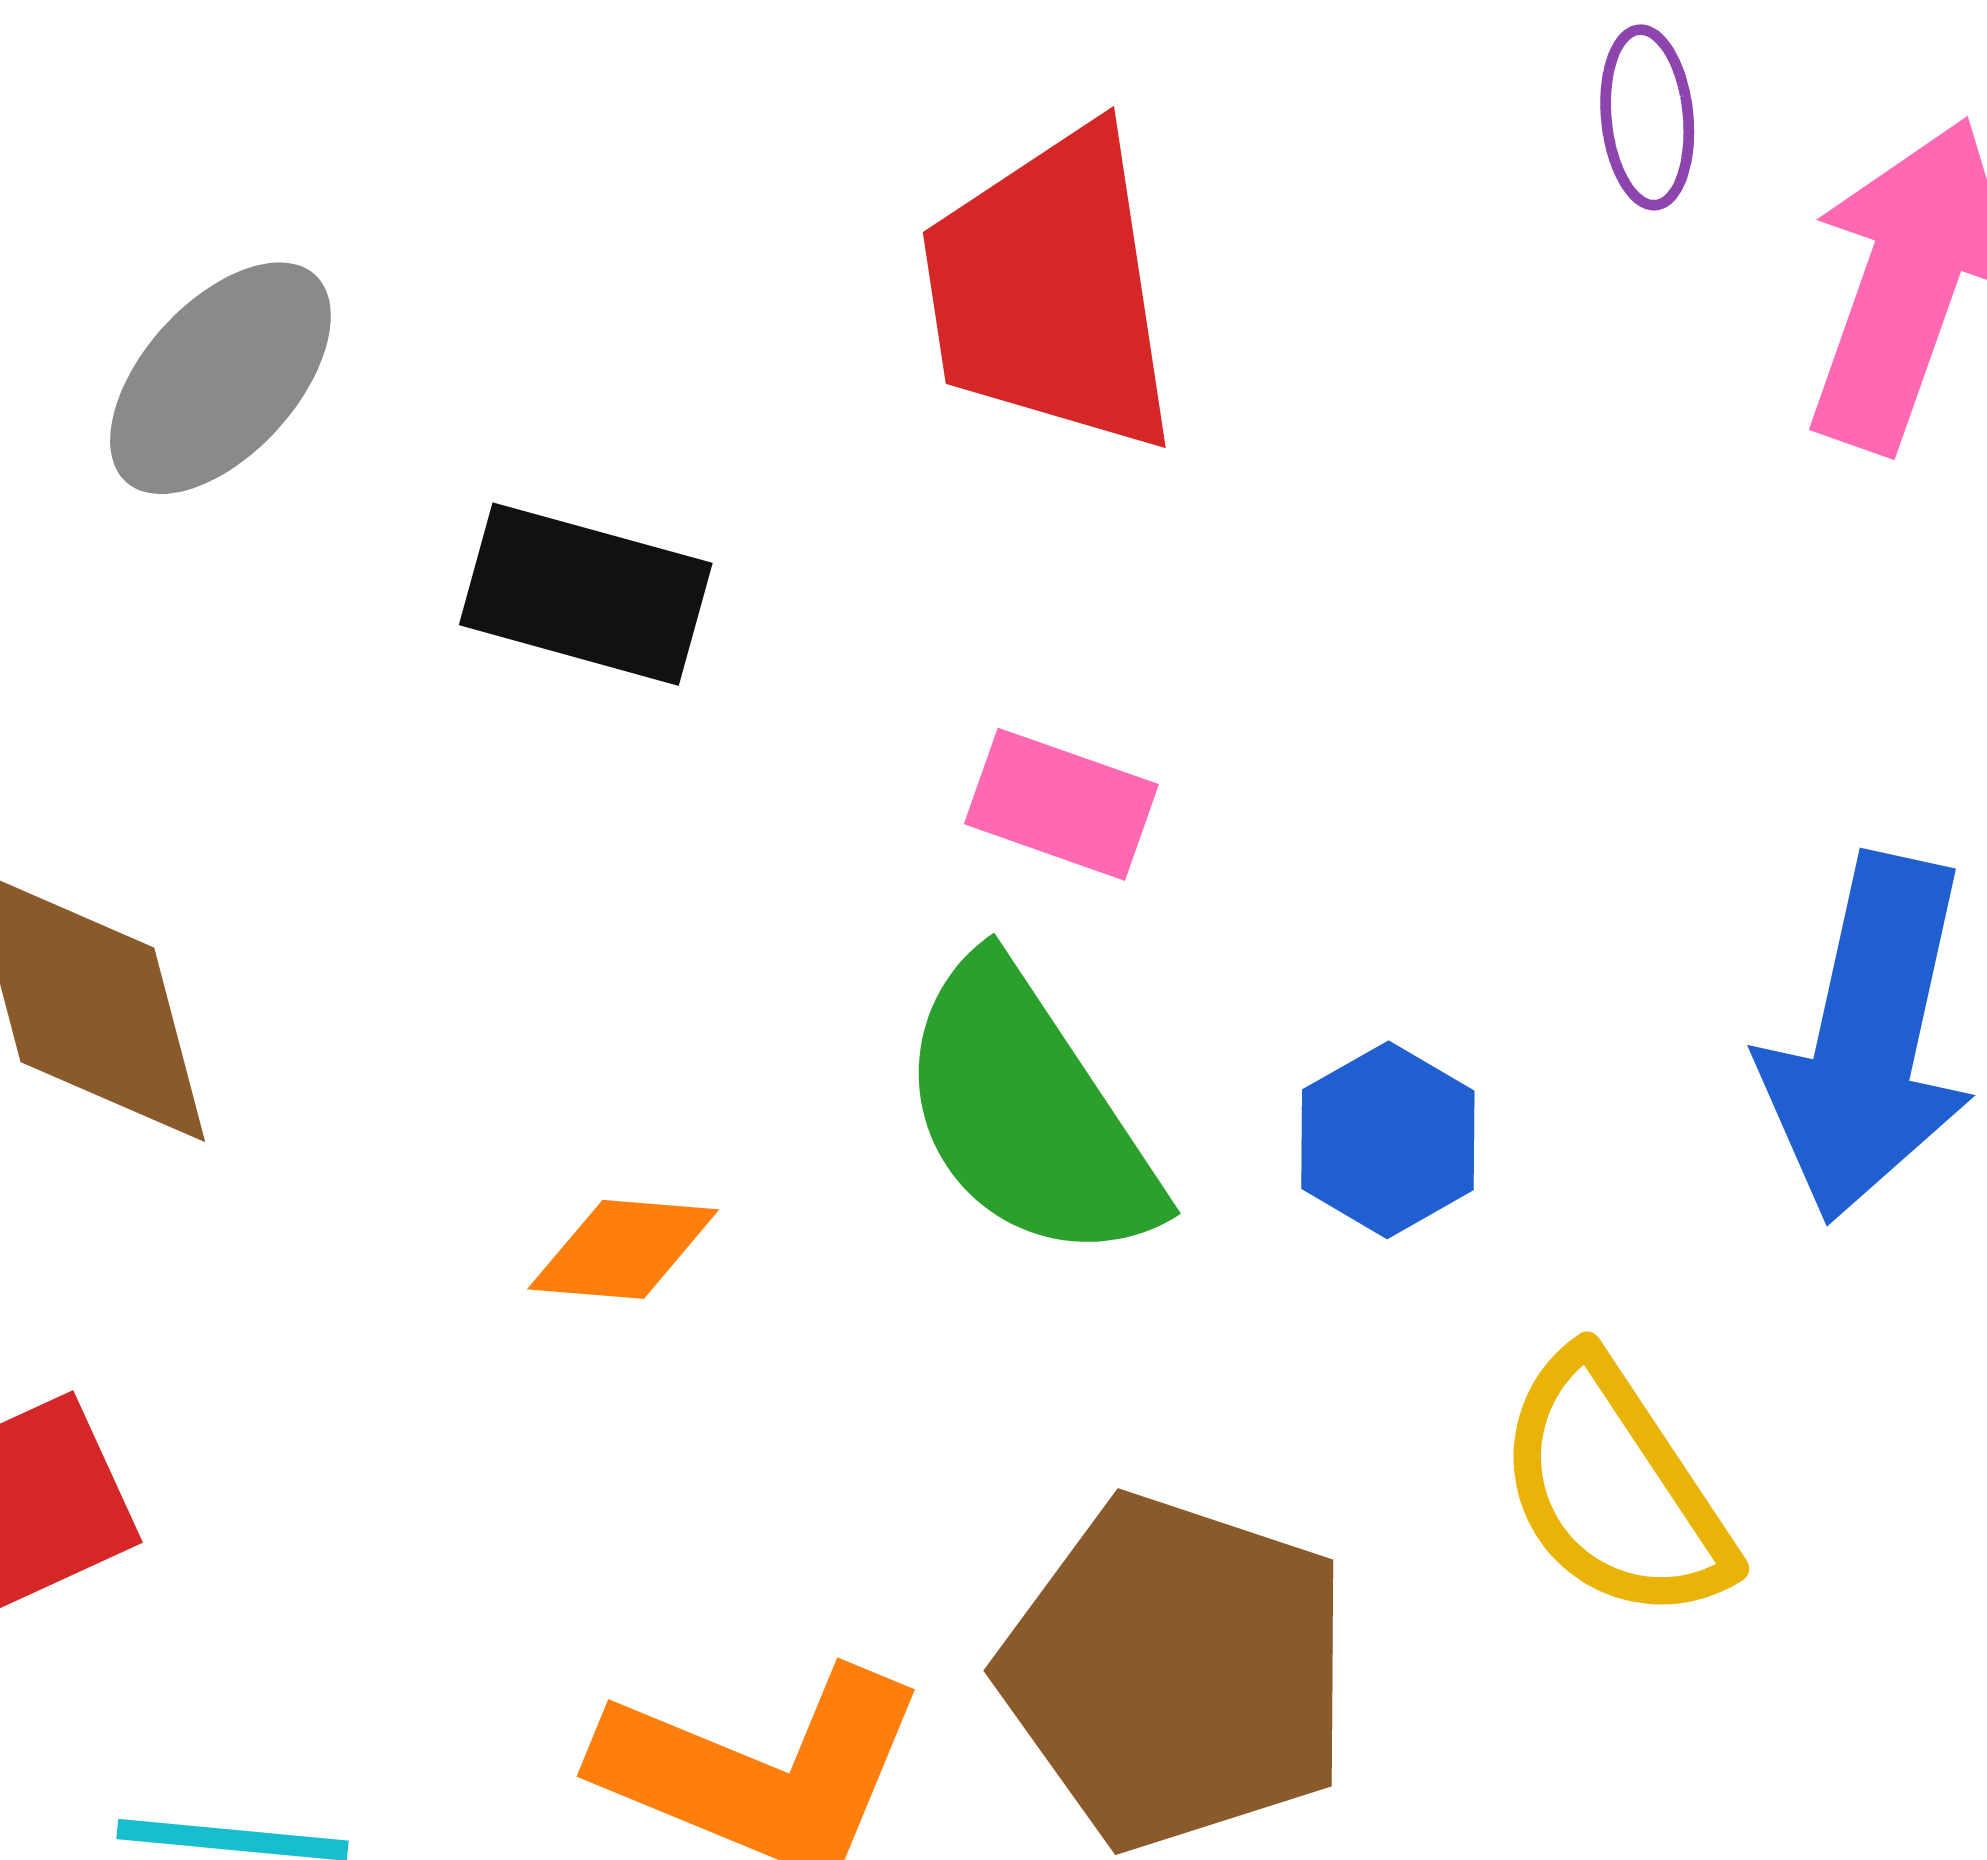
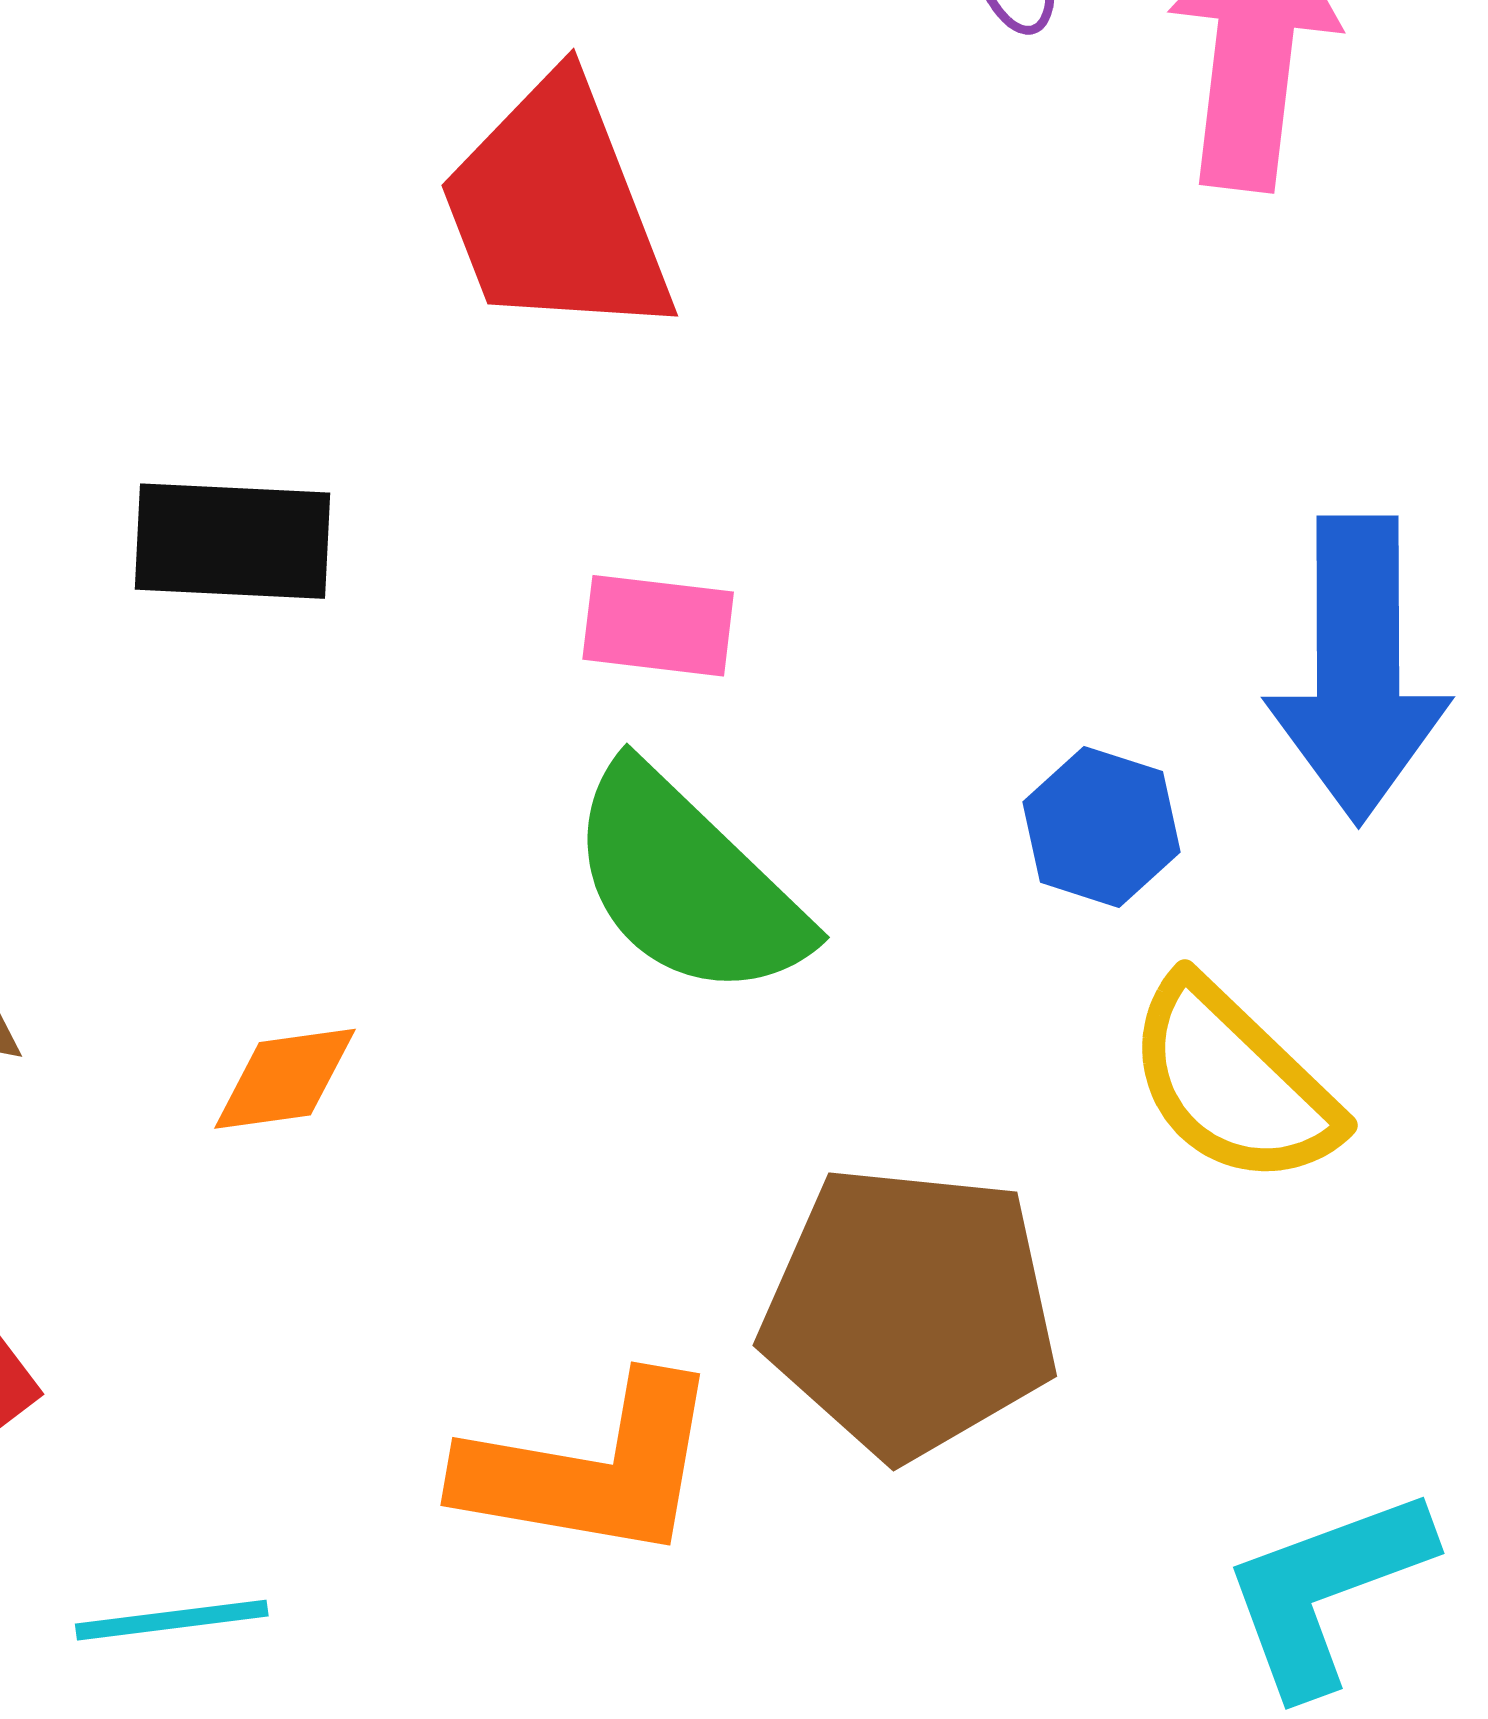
blue hexagon: (1388, 1140) -> (1102, 827), moved
orange diamond: (623, 1249) -> (285, 1079), moved

